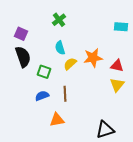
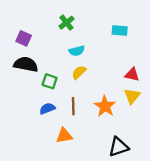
cyan rectangle: (121, 27) -> (120, 31), moved
cyan semicircle: (60, 48) -> (77, 51), moved, turned -88
black semicircle: (23, 57) -> (26, 64), turned -60
orange star: (93, 58) -> (105, 106), moved, turned -30

